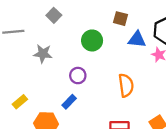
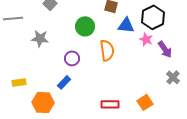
orange semicircle: (126, 85) -> (107, 50), moved
yellow rectangle: (20, 102) -> (19, 82), turned 32

